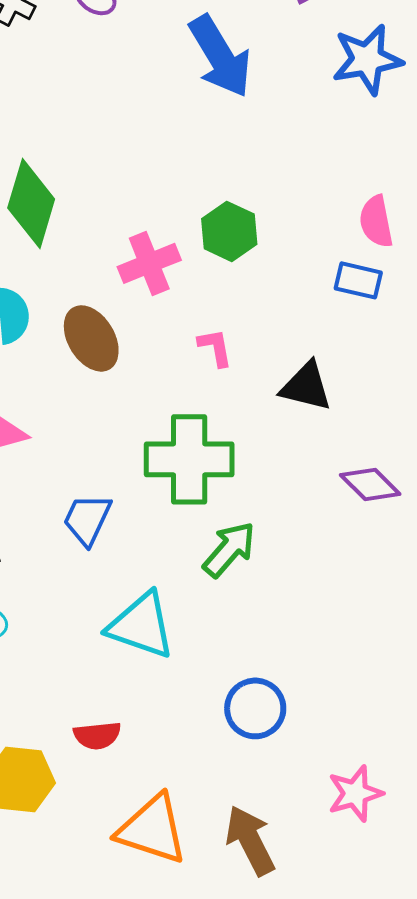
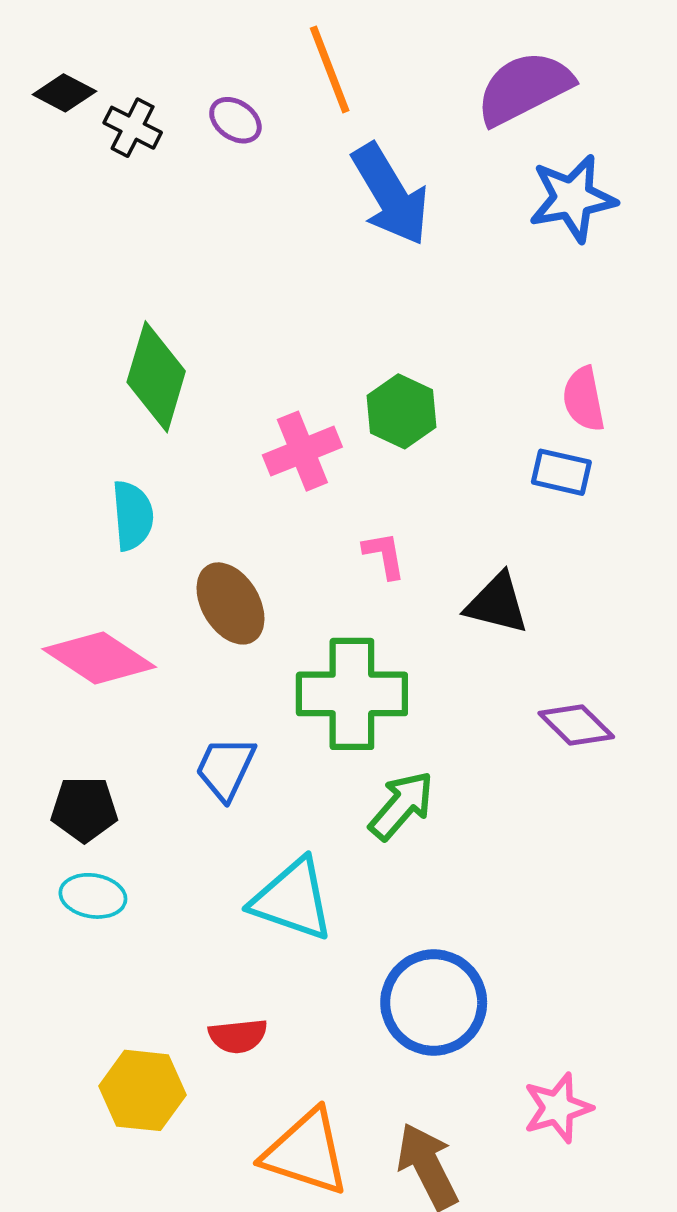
brown ellipse: (91, 338) -> (230, 603), moved
blue circle: (255, 708) -> (434, 1003), size x1.4

